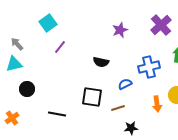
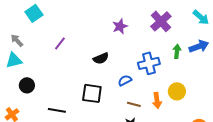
cyan square: (48, 23) -> (34, 13), moved
black semicircle: (101, 62) -> (101, 58), turned -35
brown line: (118, 108) -> (134, 104), moved, turned 32

